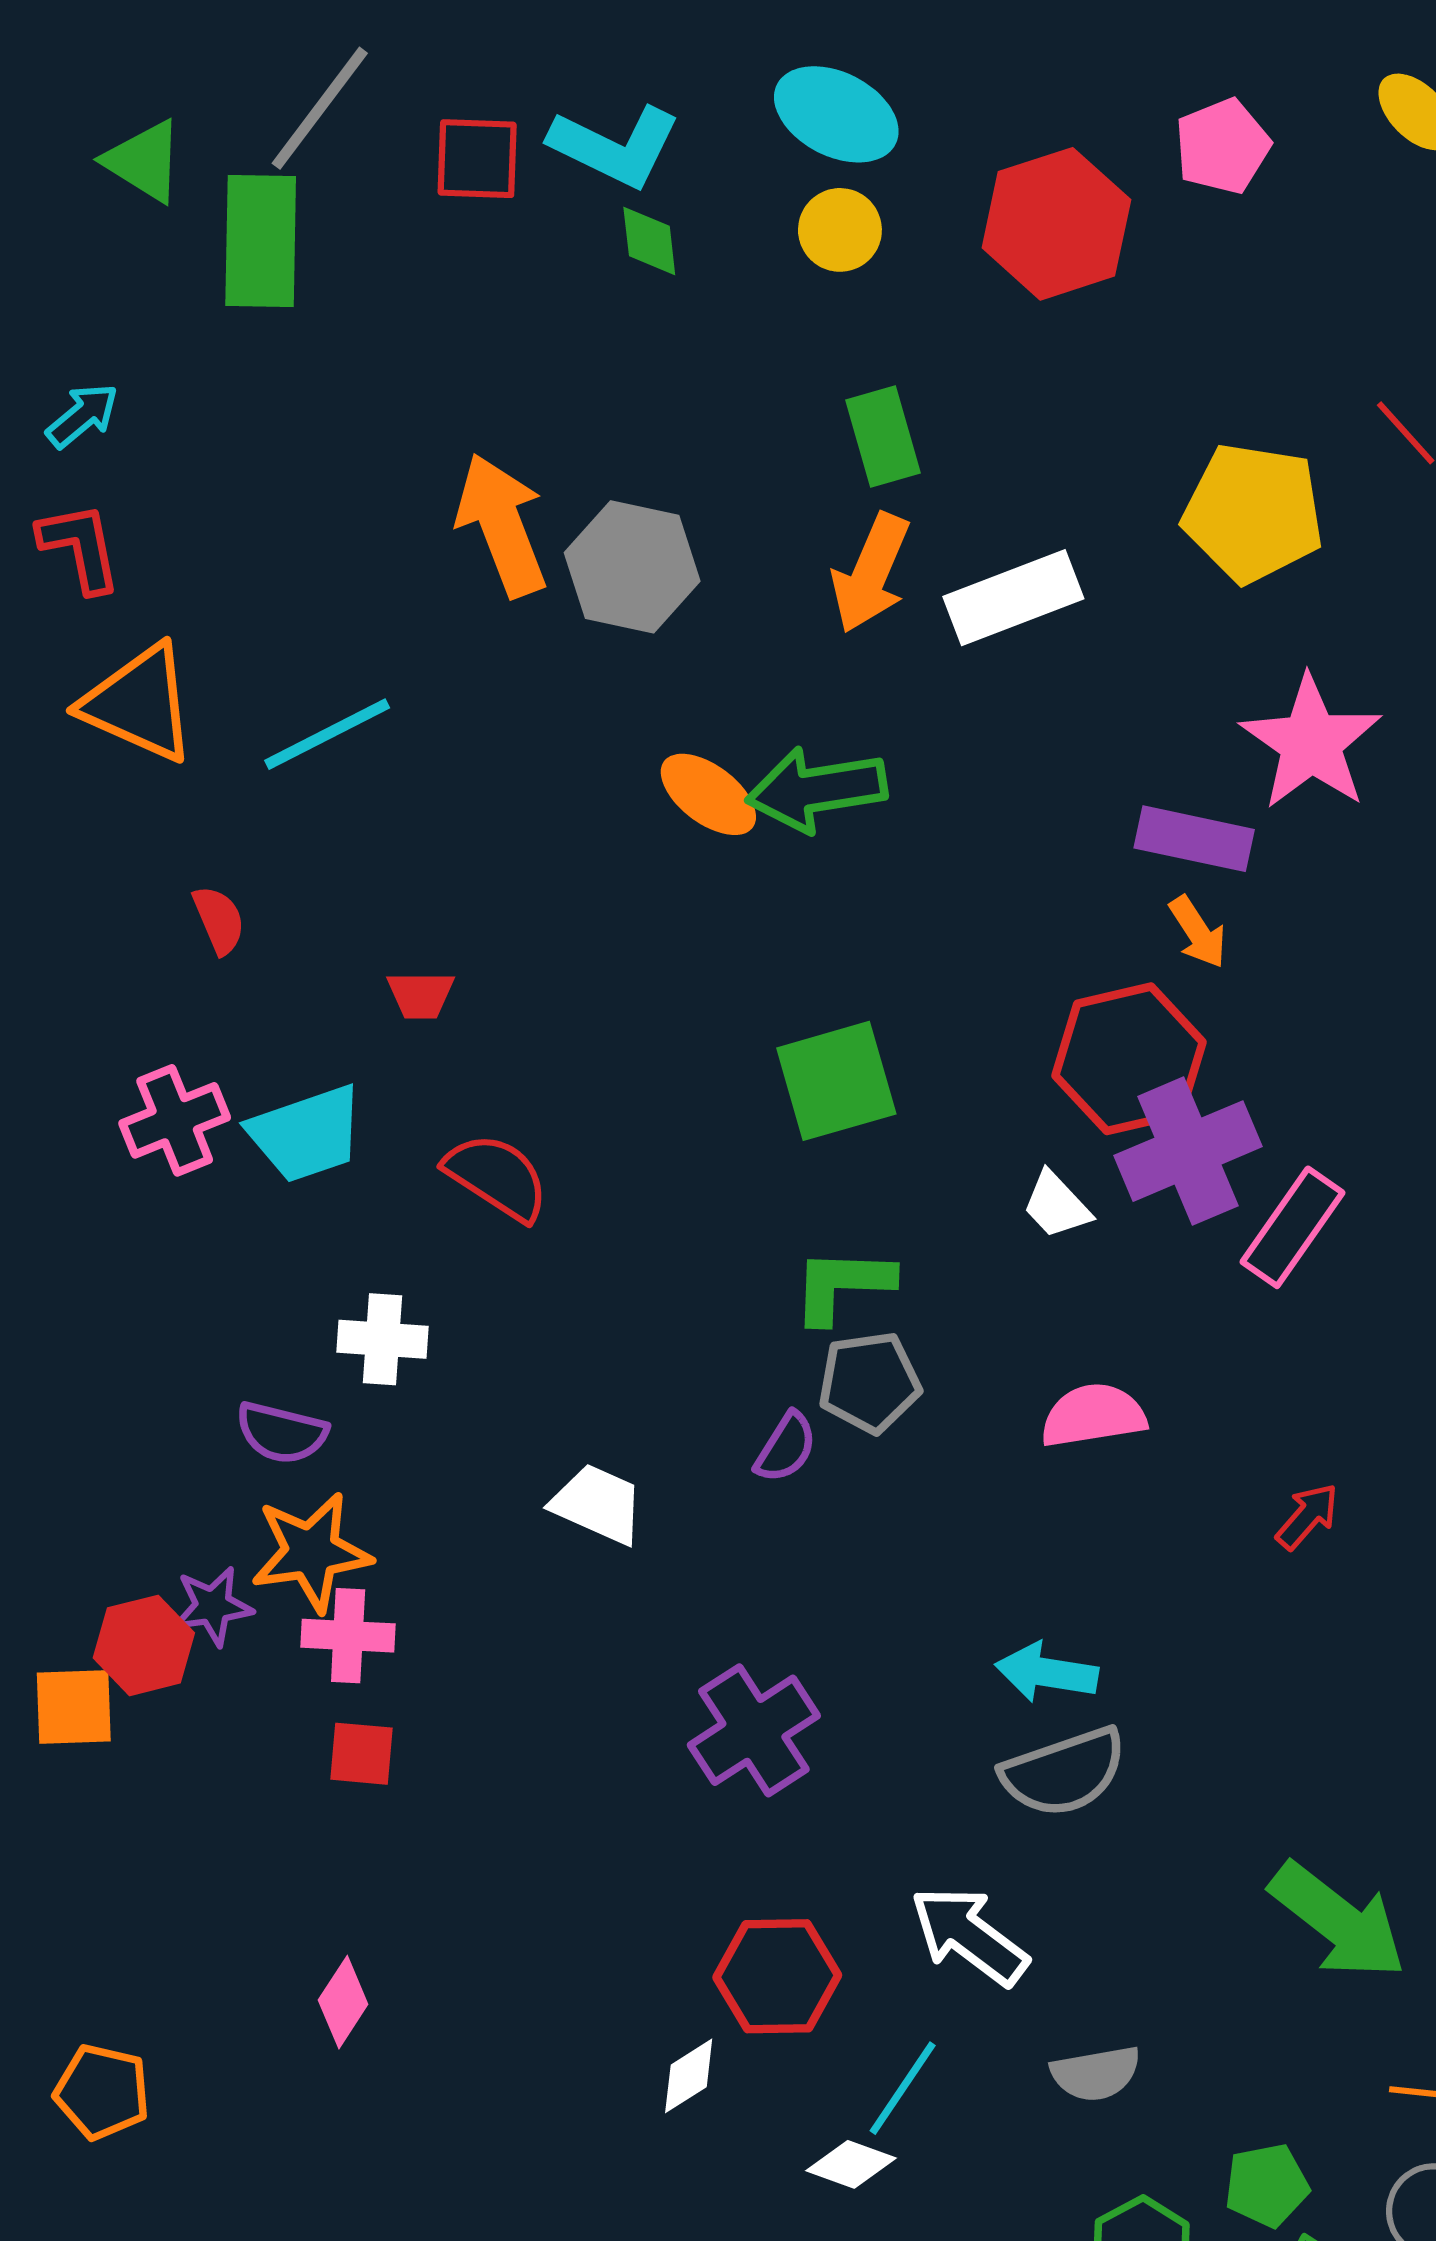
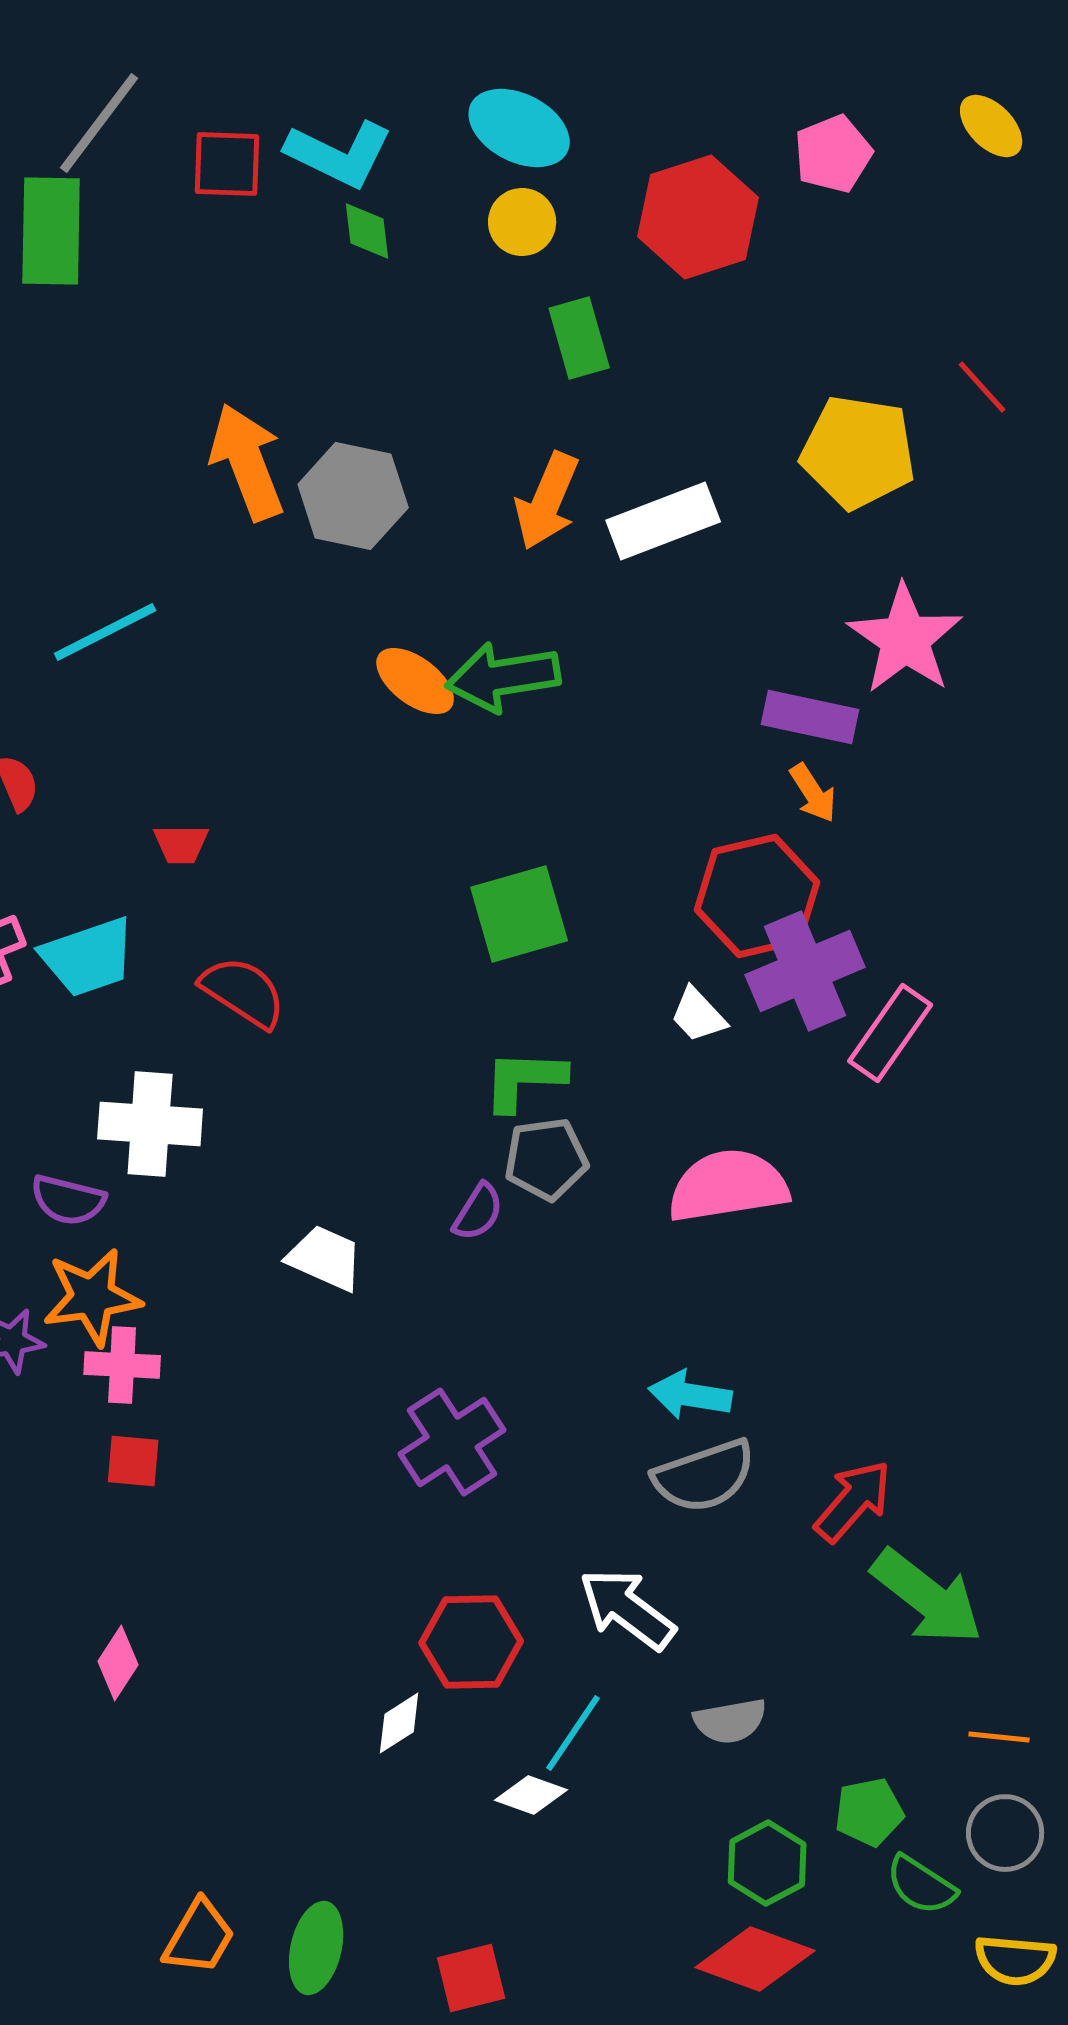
green rectangle: (883, 437) -> (579, 338), moved
white cross: (382, 1339) -> (150, 1124), size x1.4
pink semicircle: (1093, 1415) -> (728, 1186), size x1.4
red arrow: (1307, 1516) -> (853, 1501), moved, size x1.5

